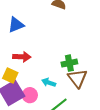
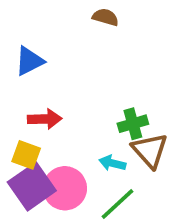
cyan arrow: (49, 83) -> (112, 163), moved
pink circle: (30, 95) -> (65, 188), size x1.5

